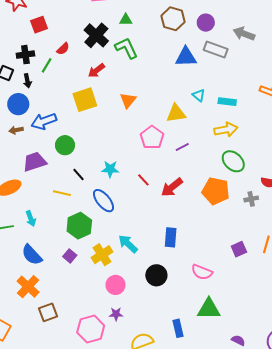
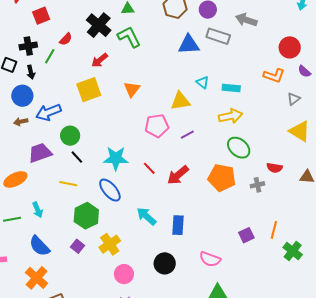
pink pentagon: (152, 137) -> (157, 126), turned 30
cyan star: (110, 169) -> (116, 158), size x1.4
black line: (79, 174) -> (77, 157), moved
cyan arrow: (128, 244) -> (146, 216), moved

